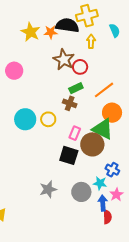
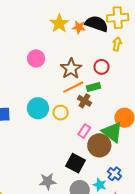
brown star: (64, 60) -> (71, 69), moved
orange line: (104, 90) -> (73, 87), moved
black square: (69, 155) -> (76, 163), moved

